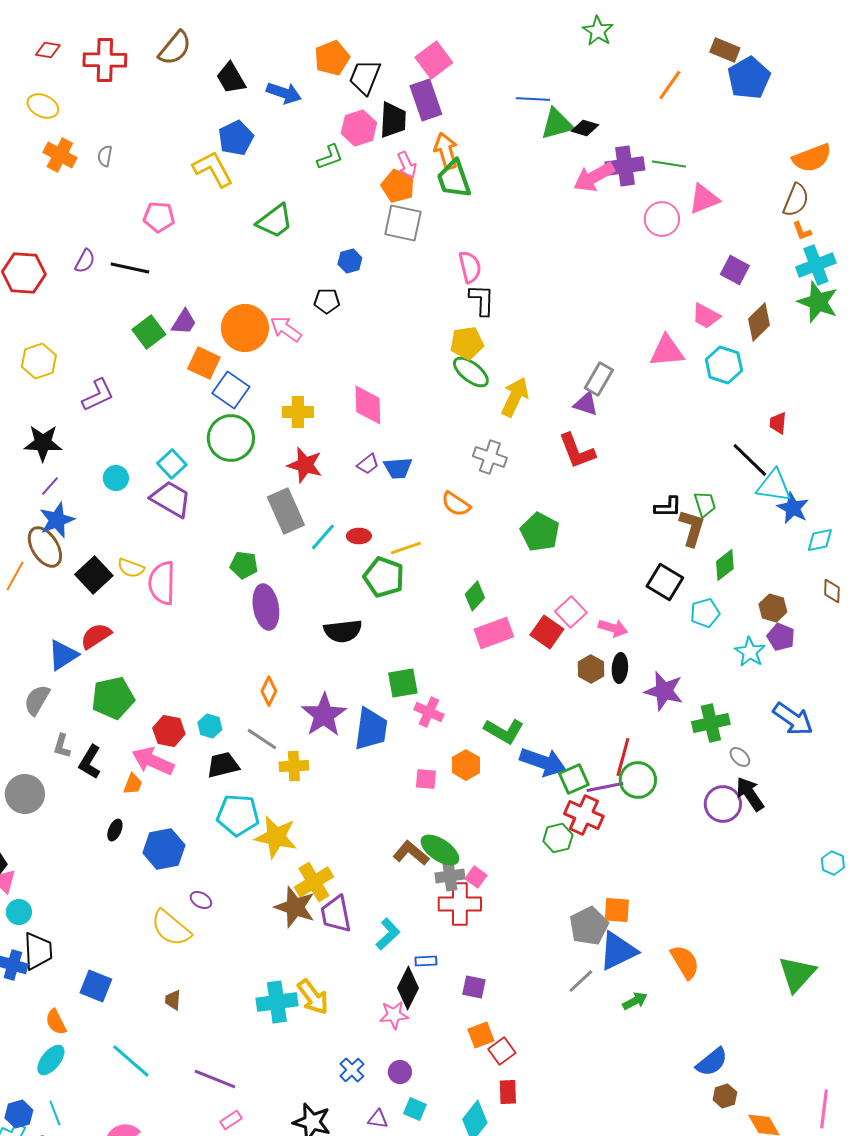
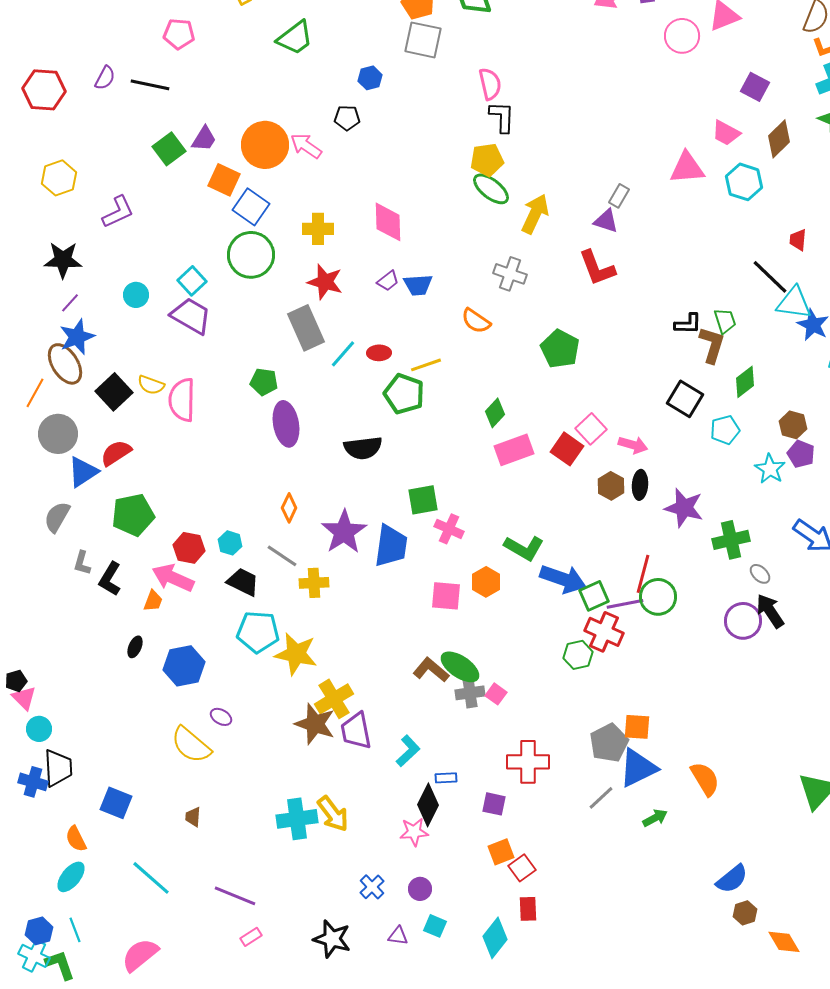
gray rectangle: (599, 379) -> (619, 196), size x0.7
black trapezoid: (223, 765) -> (243, 582), turned 40
pink square: (426, 779) -> (446, 596), size x1.4
gray circle: (25, 794) -> (58, 434), moved
red cross: (460, 904) -> (528, 762), moved

